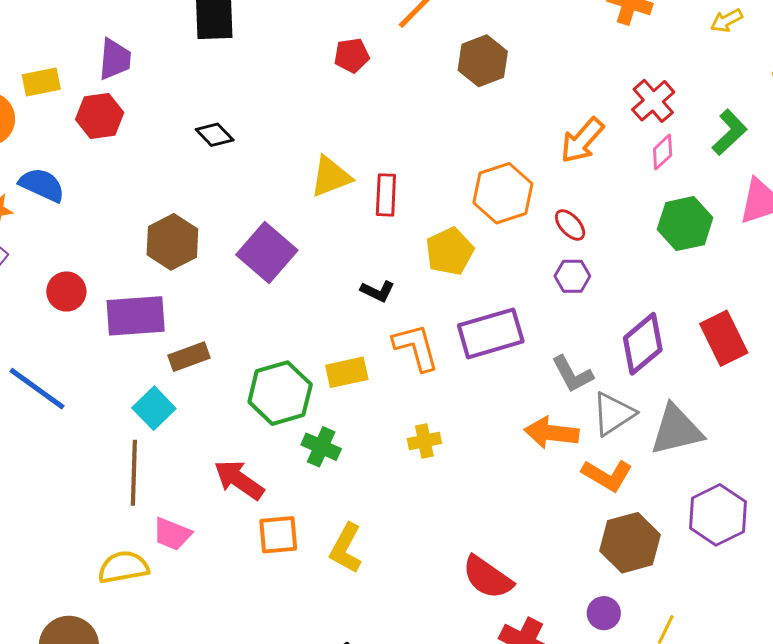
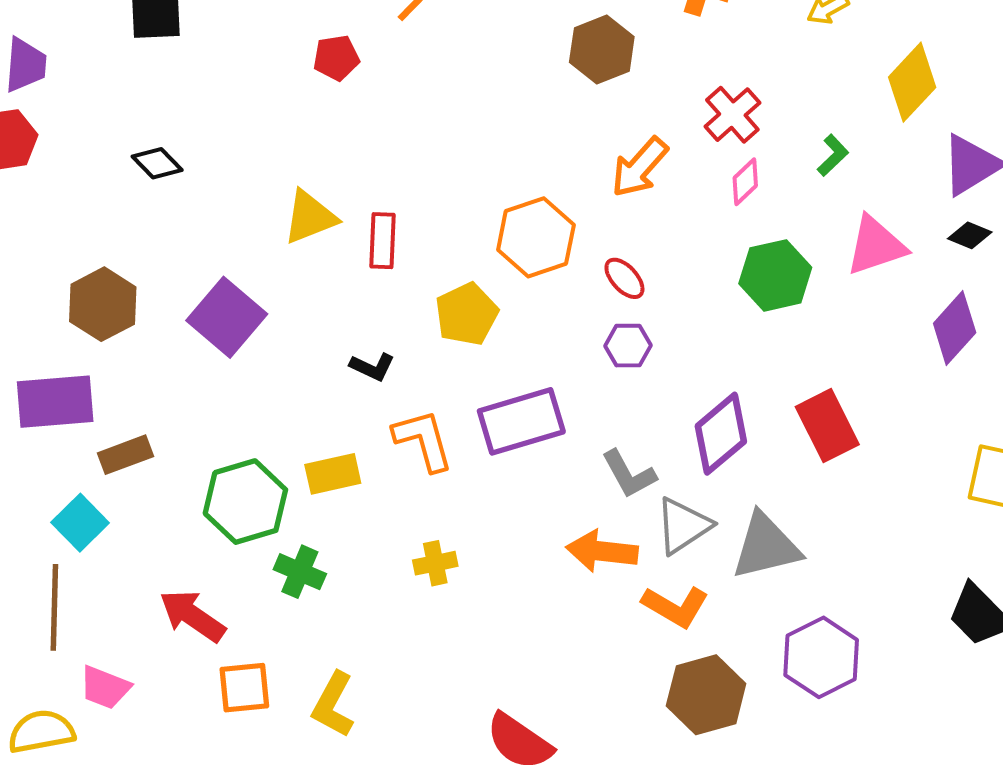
brown hexagon: (483, 61) -> (602, 50), moved
green L-shape: (729, 132) -> (833, 155), size x0.7

